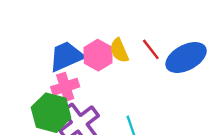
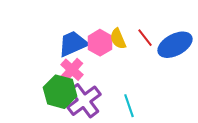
pink cross: (65, 87) -> (72, 70), turned -30

